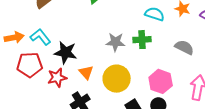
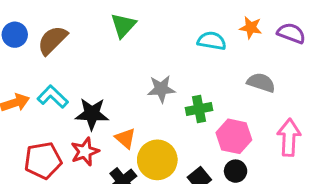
green cross: (142, 40) -> (199, 109), moved
red pentagon: (30, 65) -> (43, 160), moved
yellow circle: (117, 79) -> (157, 160), moved

